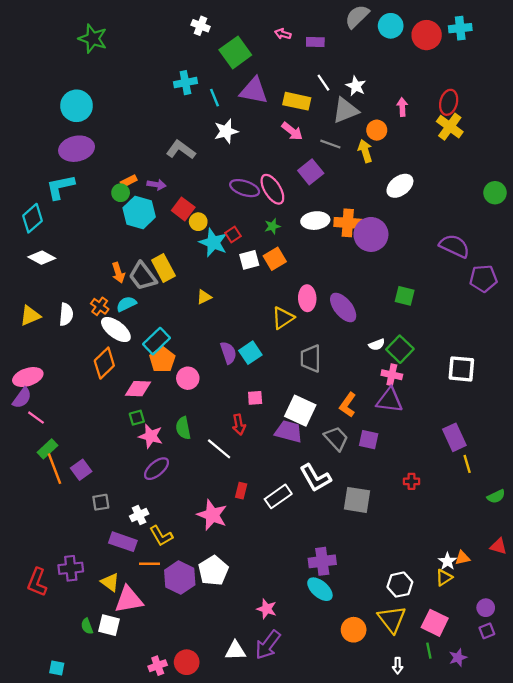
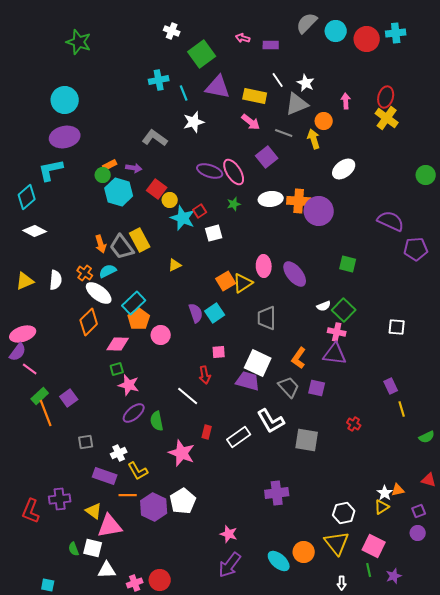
orange square: (275, 259) -> (226, 281), moved
white square: (461, 369) -> (397, 327), size x0.7
green semicircle: (183, 428) -> (157, 421), moved
purple rectangle: (454, 437) -> (391, 386), size x0.7
purple square: (81, 470) -> (69, 398), moved
red cross: (412, 481) -> (354, 424), turned 32
cyan ellipse: (320, 589) -> (279, 561), moved
purple square: (487, 631) -> (419, 511), moved
white triangle: (235, 651) -> (107, 570), moved

